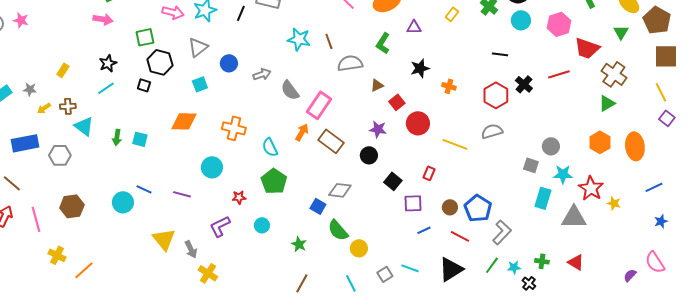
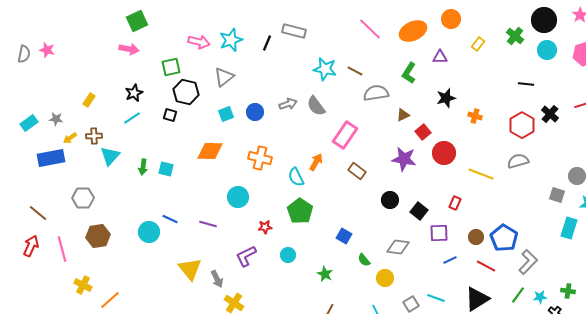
brown line: (329, 41) -> (355, 71), turned -42
blue circle: (229, 63) -> (255, 112), moved
gray semicircle: (290, 90) -> (316, 106), moved
cyan triangle: (84, 126) -> (110, 156), turned 35
purple star: (378, 129) -> (404, 159), size x1.4
orange arrow: (302, 132) -> (316, 162), moved
brown rectangle: (331, 141) -> (357, 171), size x0.7
blue rectangle: (25, 143) -> (51, 158), moved
gray hexagon: (60, 155) -> (83, 198), moved
black circle: (369, 155) -> (390, 200), moved
gray diamond: (340, 190) -> (398, 247), moved
green semicircle: (338, 230) -> (364, 260), size x0.6

